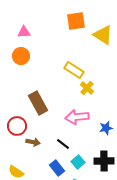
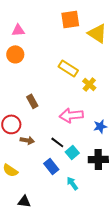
yellow cross: (87, 88) -> (89, 84), moved
brown rectangle: (38, 103) -> (32, 101), size x0.6
cyan square: (78, 162) -> (72, 152), moved

